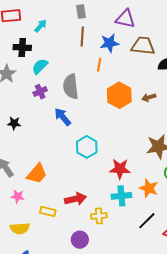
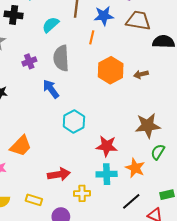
cyan semicircle: (40, 66) -> (51, 25), moved
yellow rectangle: (48, 212) -> (34, 200), moved

